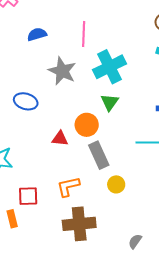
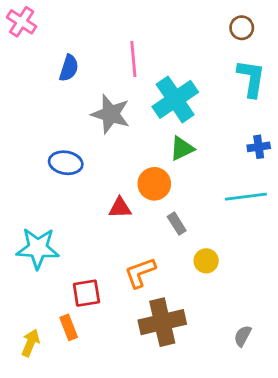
blue semicircle: (37, 34) -> (69, 68), turned 132
green triangle: (110, 102) -> (182, 148), turned 36
gray rectangle: (99, 155) -> (177, 224), size x0.6

